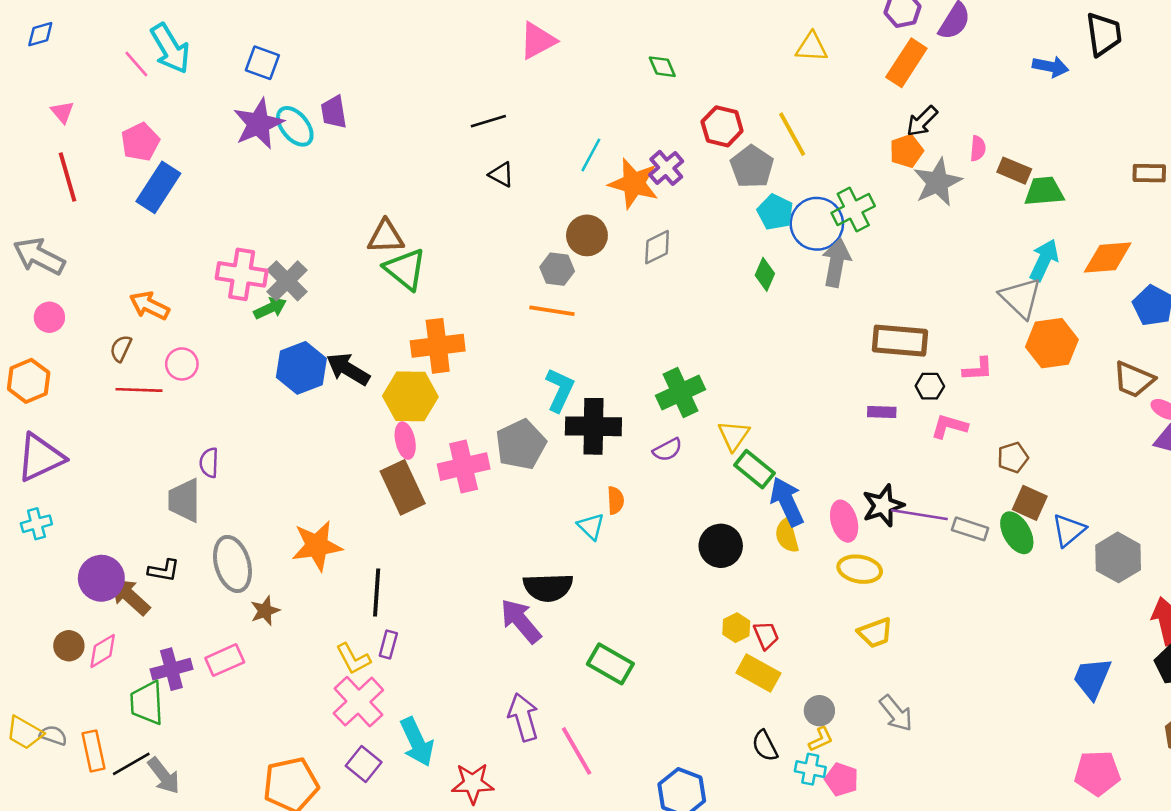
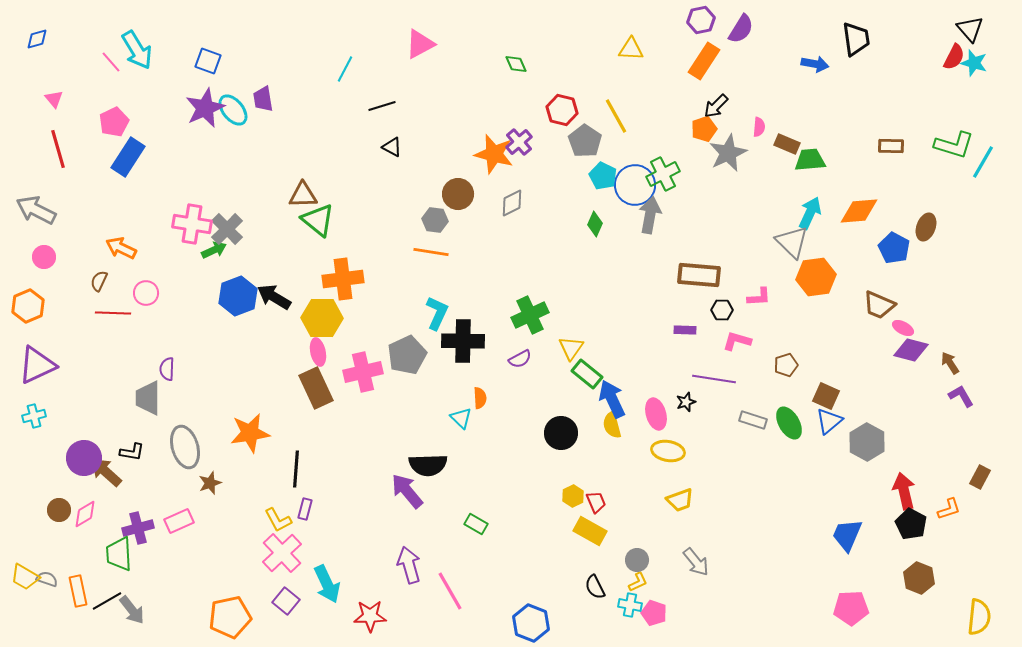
cyan line: (591, 155) -> (345, 69), moved
brown square: (1030, 503) -> (826, 396), moved
black star: (883, 506) -> (686, 402), size x0.6
purple line: (919, 515) -> (714, 379), moved
green rectangle: (610, 664) -> (476, 524), size x0.7

